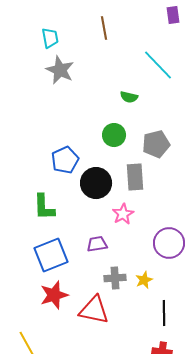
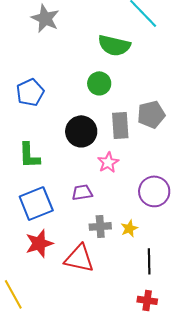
green semicircle: (129, 97) -> (114, 45), size x1.8
gray pentagon: (156, 144) -> (151, 114), moved
blue pentagon: (65, 160) -> (30, 92), moved

